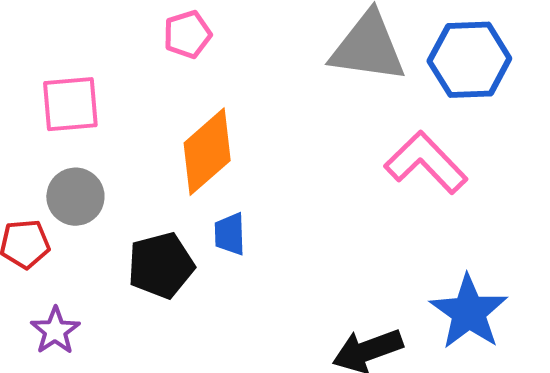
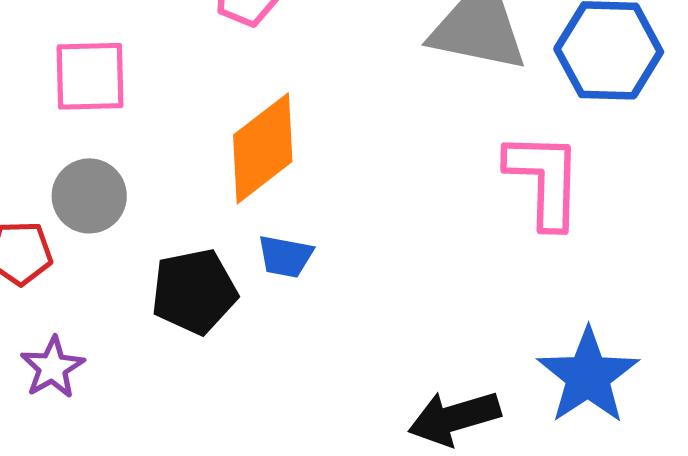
pink L-shape: (426, 163) -> (544, 180), turned 42
blue trapezoid: (230, 234) -> (285, 256), turned -81

